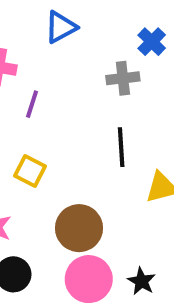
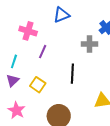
black line: (121, 147) -> (72, 74), moved

